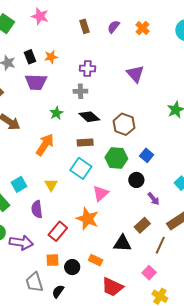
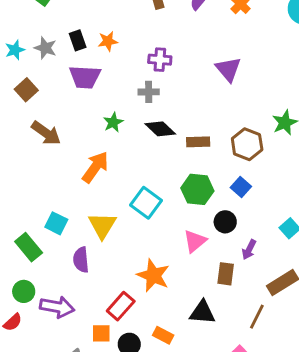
brown hexagon: (124, 124) -> (247, 144), moved
brown rectangle: (85, 143) -> (198, 142), moved
cyan square: (19, 184) -> (56, 223), turned -35
yellow triangle: (51, 185) -> (102, 225), size x1.5
pink triangle: (101, 193) -> (195, 241), moved
purple arrow: (153, 199) -> (249, 250), turned 64
brown rectangle: (142, 225) -> (226, 274), moved, turned -42
red rectangle: (58, 231) -> (121, 306), moved

